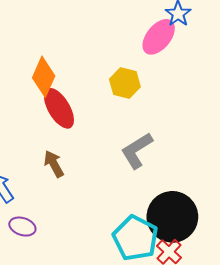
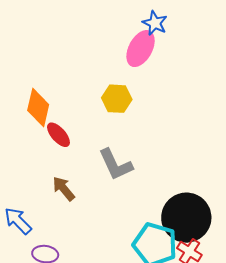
red ellipse: (59, 108) -> (58, 135), size x0.7
gray L-shape: (137, 150) -> (116, 165), moved, turned -72

